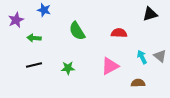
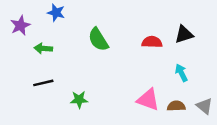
black triangle: (150, 14) -> (184, 34), moved
gray triangle: (160, 56) -> (204, 106), moved
pink triangle: (110, 66) -> (148, 100), moved, turned 48
green star: (68, 68) -> (79, 100), moved

